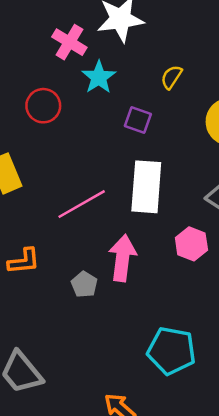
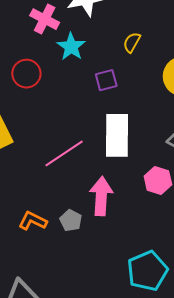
purple square: (138, 120) -> (106, 80), turned -30
orange L-shape: (24, 261) -> (33, 221), moved, turned -144
cyan pentagon: (172, 351) -> (147, 271), turned -30

